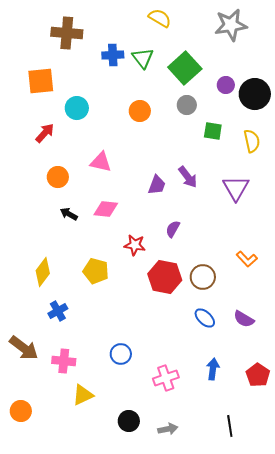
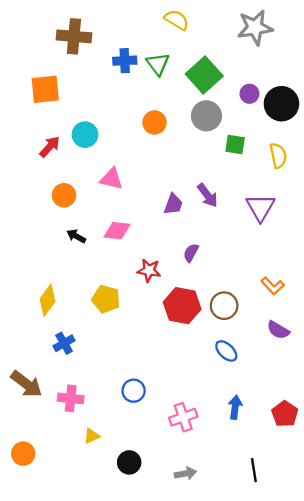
gray circle: (187, 105) -> (206, 116), size x1.4
cyan circle: (77, 108) -> (85, 135), moved
purple semicircle: (244, 319) -> (278, 330), moved
yellow triangle: (83, 395) -> (92, 436), size x0.7
black circle: (129, 421) -> (129, 462), moved

